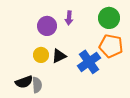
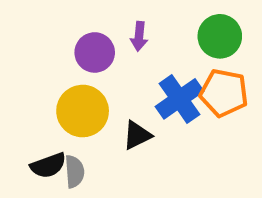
yellow circle: (41, 55) -> (83, 111), size x1.6
black triangle: (59, 56) -> (137, 135), moved
blue cross: (89, 62) -> (179, 99), moved

